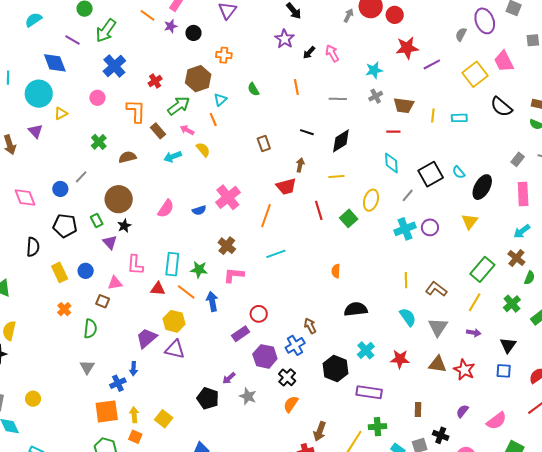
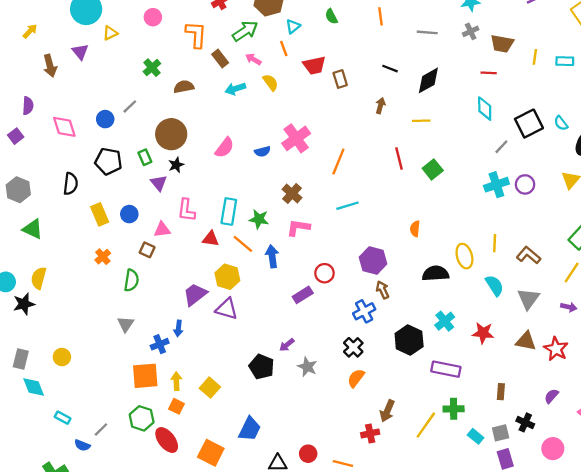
red trapezoid: (286, 186) -> (314, 65), moved
yellow ellipse: (371, 200) -> (464, 256), moved, turned -35
purple hexagon: (265, 356) -> (373, 261), moved

